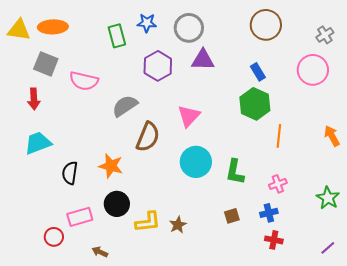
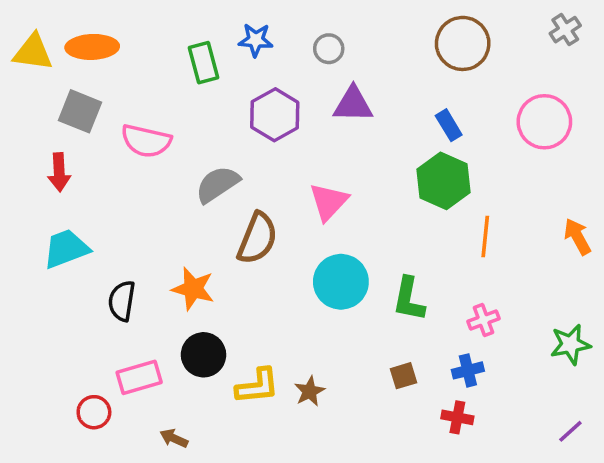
gray circle: (189, 28) -> (329, 49), size x0.6
gray cross: (325, 35) -> (565, 30), moved
green star: (328, 198) -> (570, 344), turned 30
red cross: (274, 240) -> (457, 417), moved

